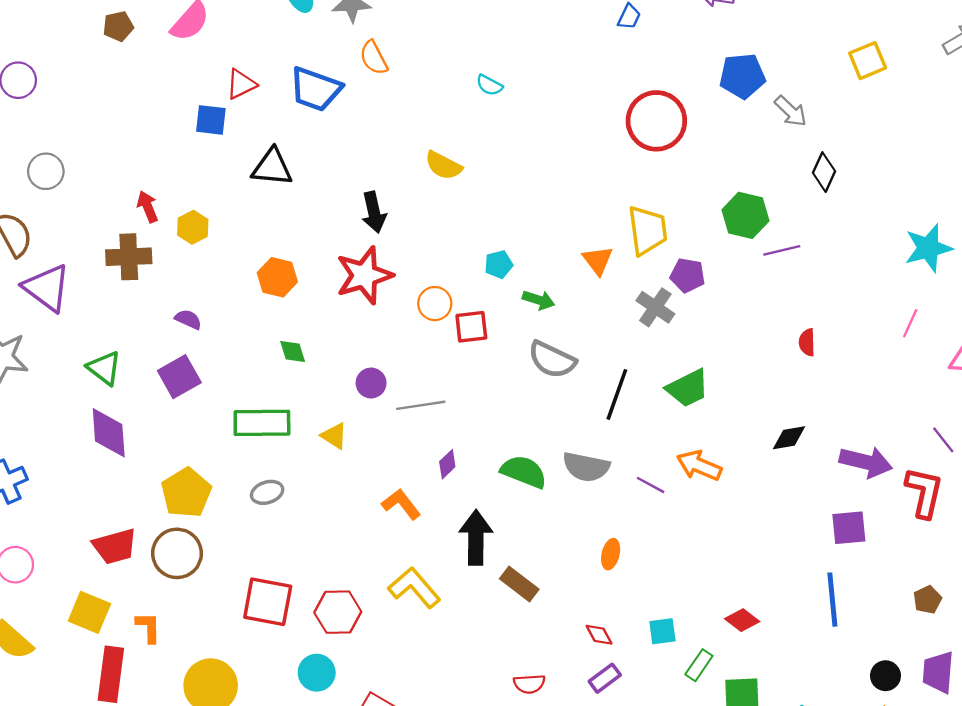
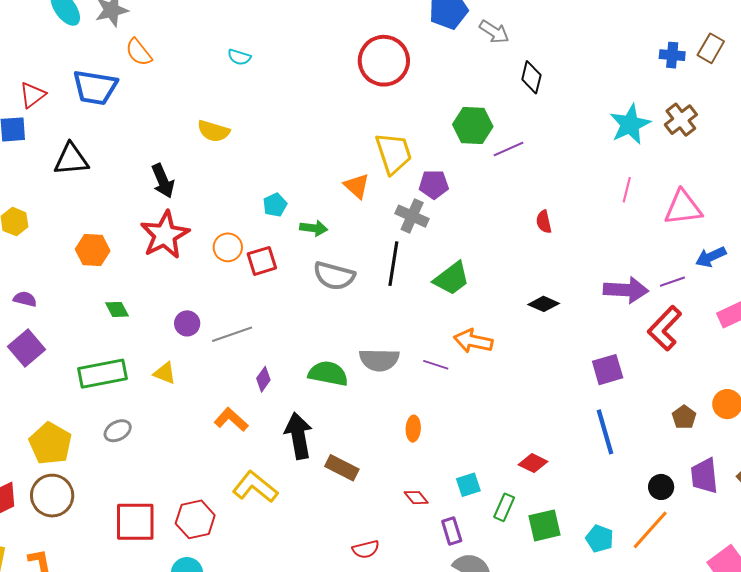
black line: (617, 394) -> (393, 264), moved
black diamond: (789, 438) -> (544, 304), turned 44
purple line: (943, 440) -> (672, 282), turned -60
purple arrow: (866, 462) -> (626, 290), moved
red L-shape: (924, 492) -> (665, 328), turned -138
purple rectangle: (605, 678) -> (452, 531), moved, turned -60

